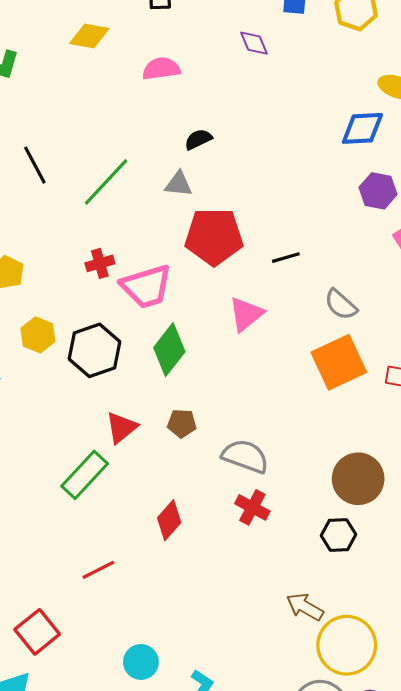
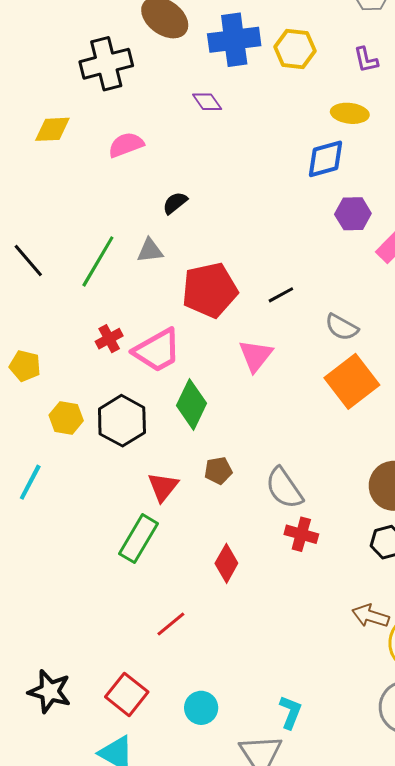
gray triangle: (179, 184) -> (150, 251), moved
gray semicircle: (245, 456) -> (284, 488), turned -132
cyan circle: (141, 662) -> (201, 708), moved

